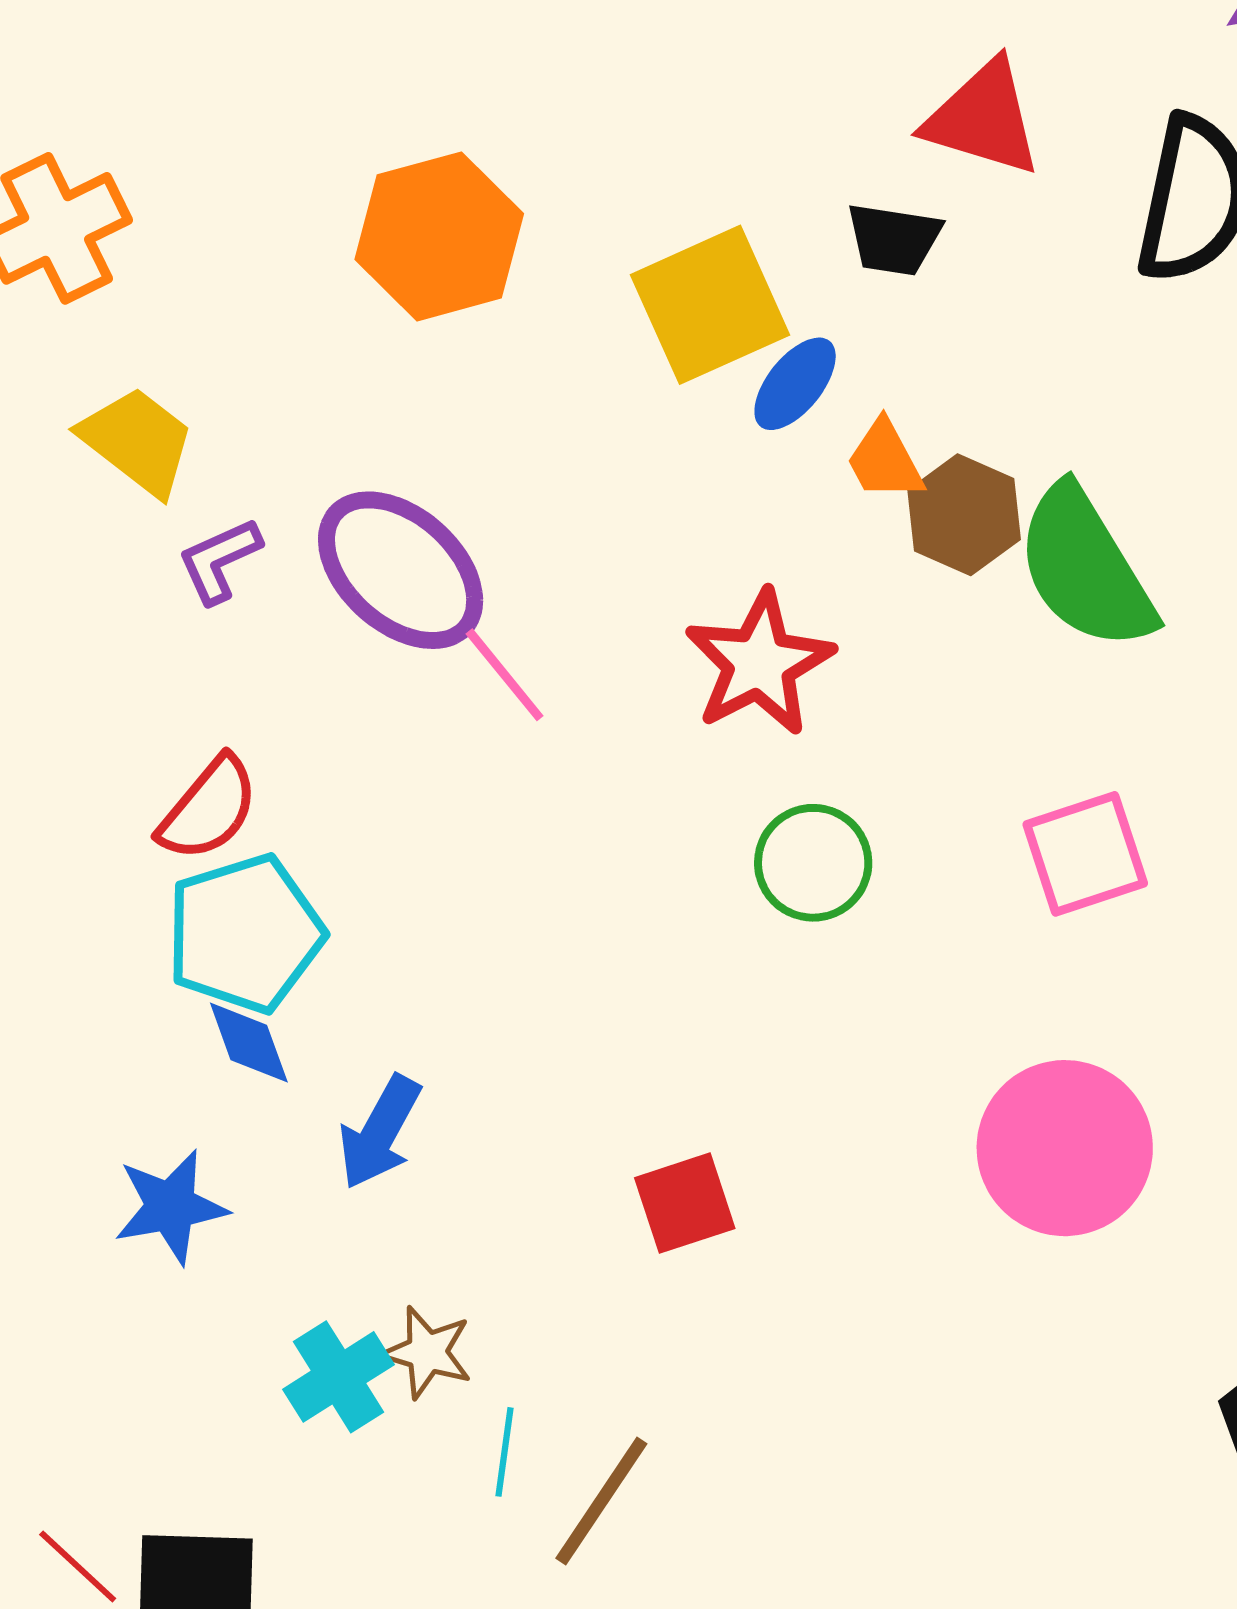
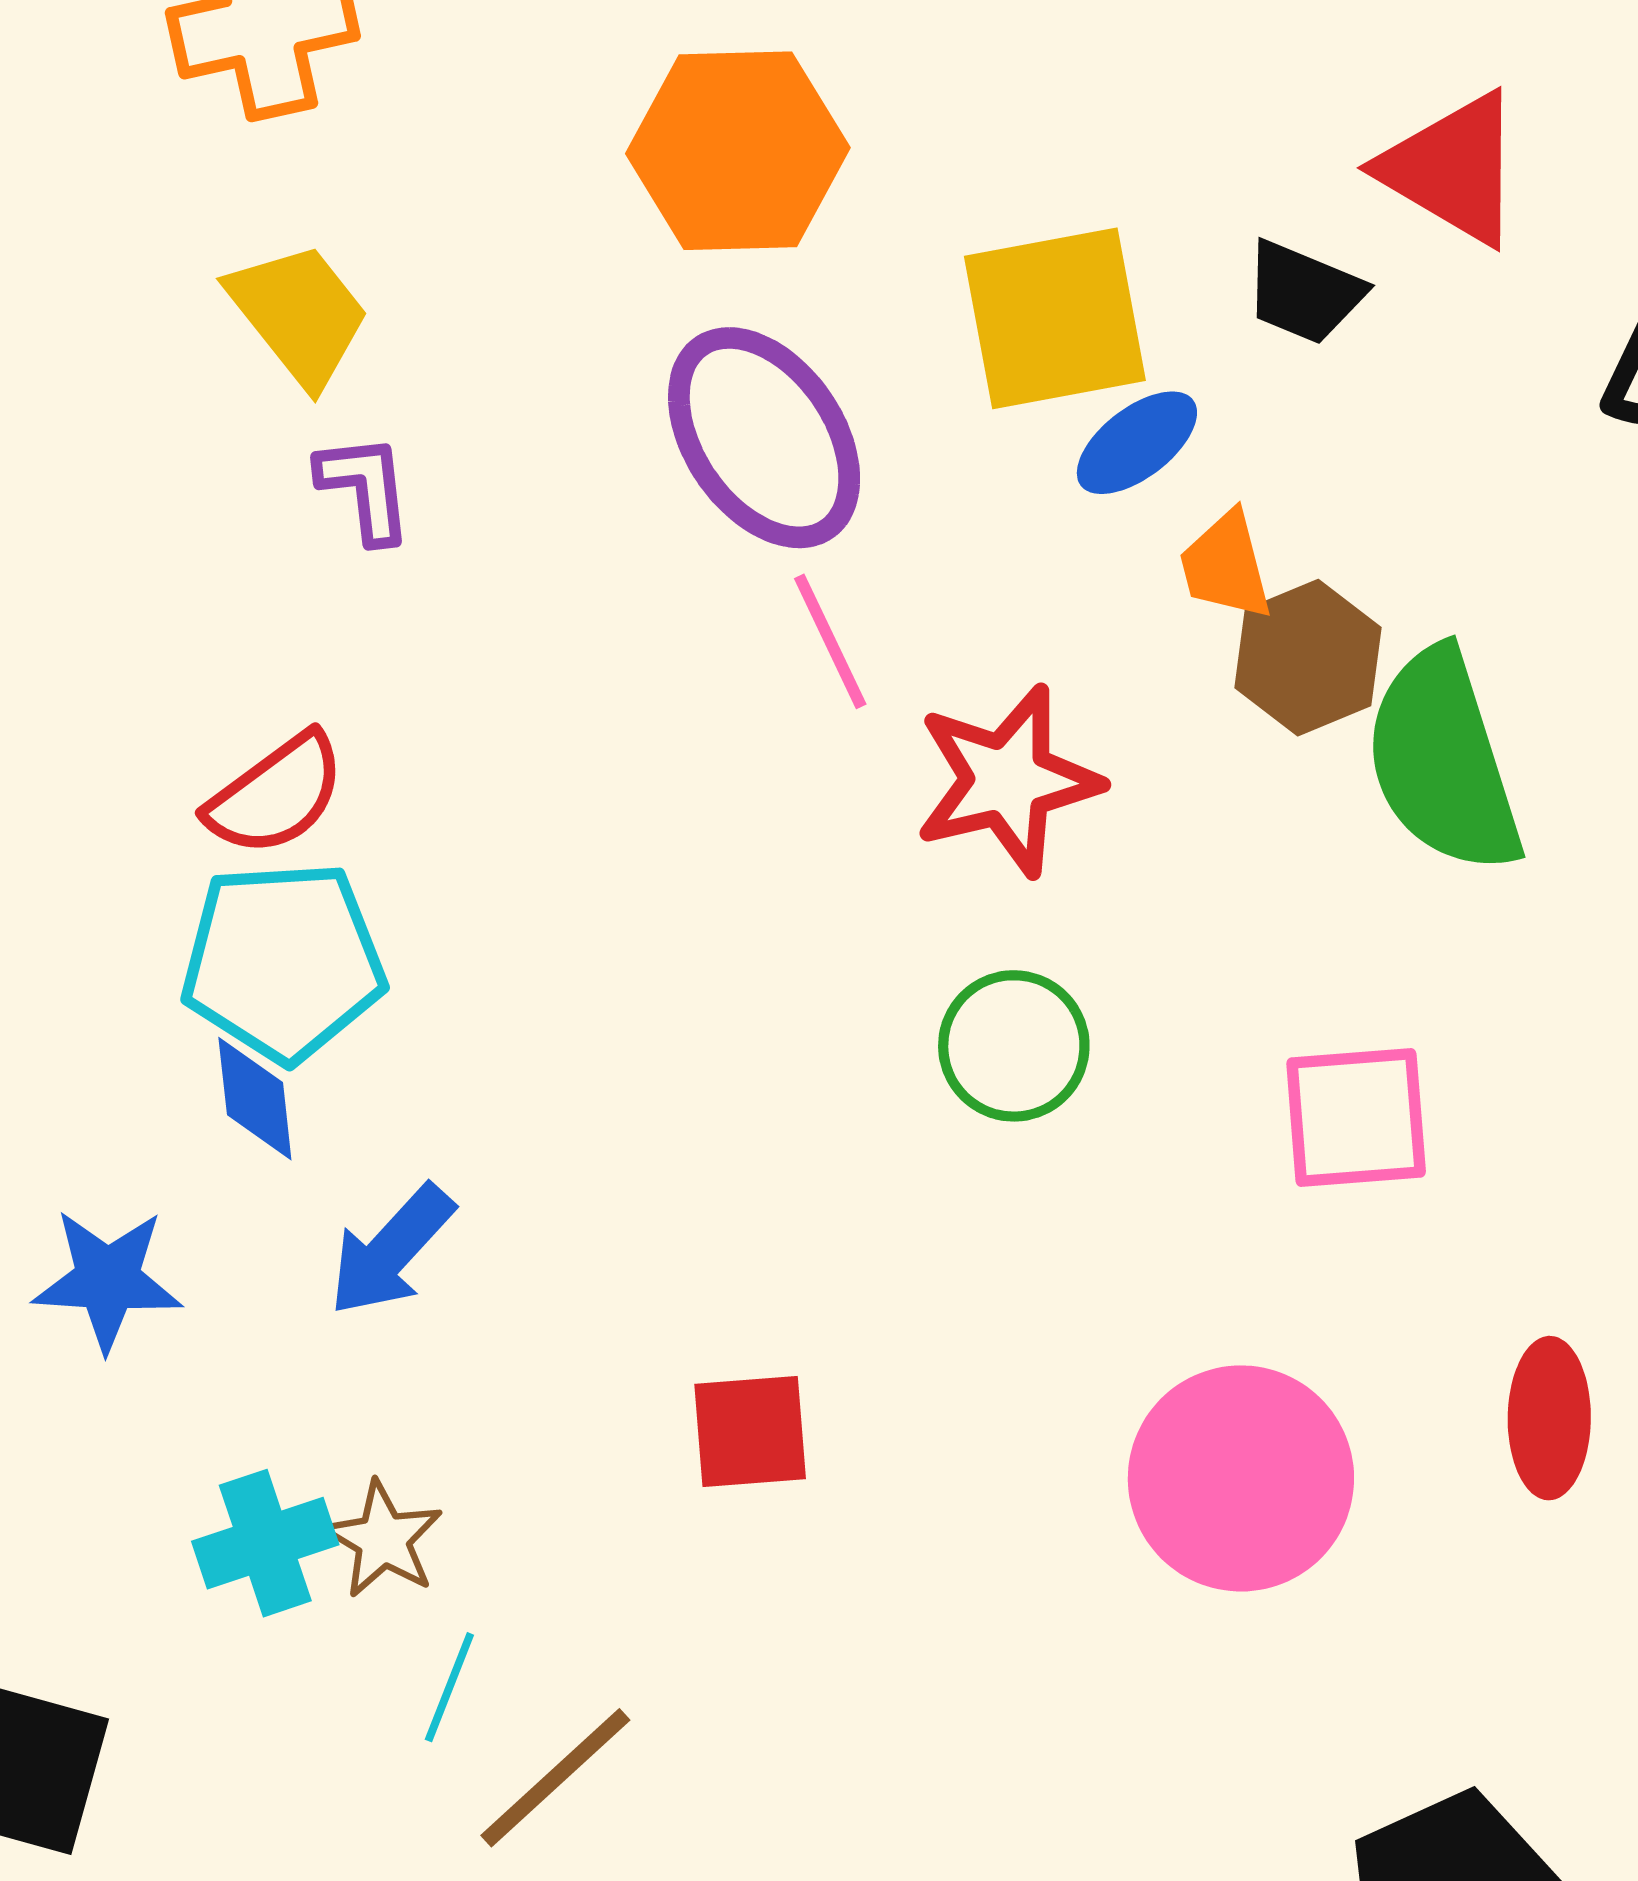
purple L-shape: (219, 560) -> (365, 488), turned 94
purple ellipse: (401, 570) -> (764, 438), moved
pink line: (505, 675) -> (830, 641), moved

